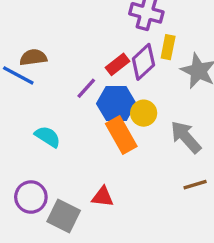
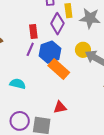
red rectangle: (117, 64) -> (33, 32), moved, turned -40
yellow circle: (144, 113) -> (83, 50), moved

